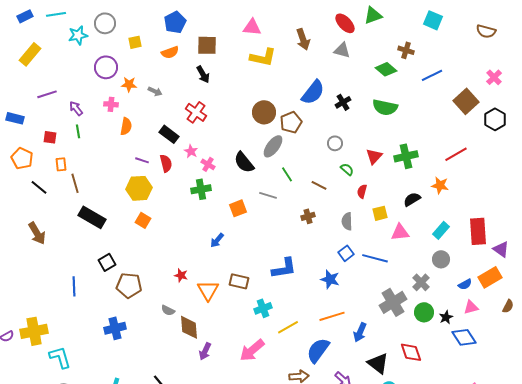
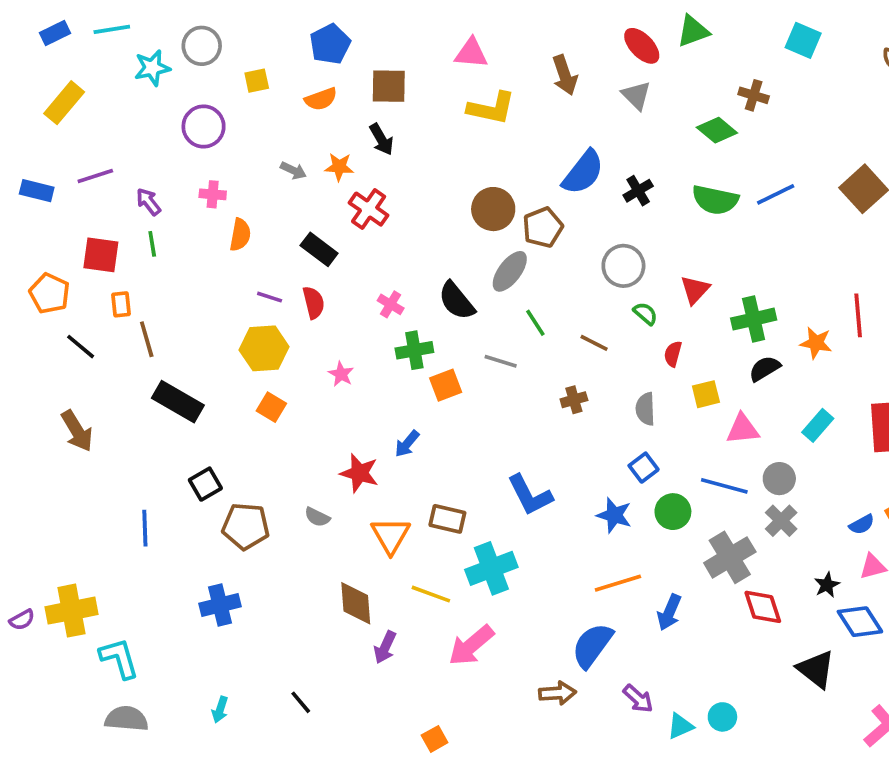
gray triangle: (342, 50) -> (636, 95), turned 30
blue line: (432, 75) -> (776, 194), moved
orange star: (129, 84) -> (339, 167), moved
blue rectangle: (15, 118) -> (37, 191), moved
red square: (50, 137) -> (101, 255), size x1.5
gray circle: (335, 143) -> (623, 266), size x1.5
pink star: (191, 151) -> (341, 374), moved
red line: (456, 154) -> (858, 315), moved, turned -65
green cross: (406, 156) -> (754, 319), moved
green cross: (201, 189) -> (414, 350), moved
blue line: (375, 258) -> (724, 486), moved
gray circle: (441, 259) -> (779, 479), moved
blue L-shape: (284, 268) -> (530, 495), turned 72
red star: (181, 275) -> (359, 473), moved, size x1.5
cyan cross: (263, 308) -> (491, 568), size x1.5
gray semicircle: (168, 310) -> (317, 517), moved
green circle: (424, 312) -> (673, 512), moved
yellow line: (288, 327) -> (431, 594), moved, turned 50
red diamond: (411, 352) -> (763, 607), moved
black triangle: (378, 363) -> (816, 669), moved

